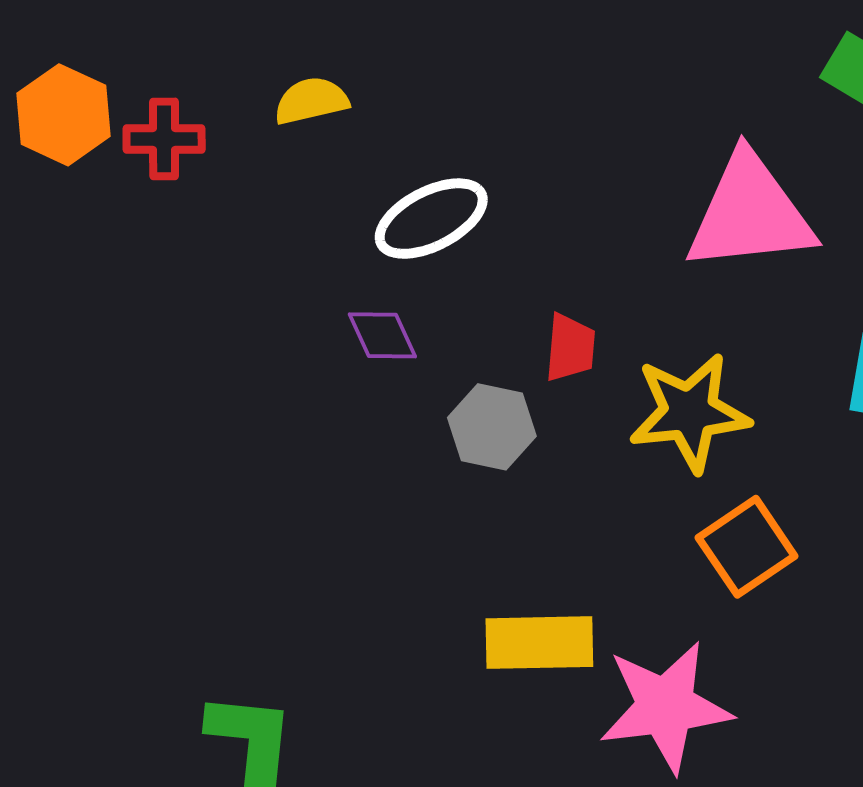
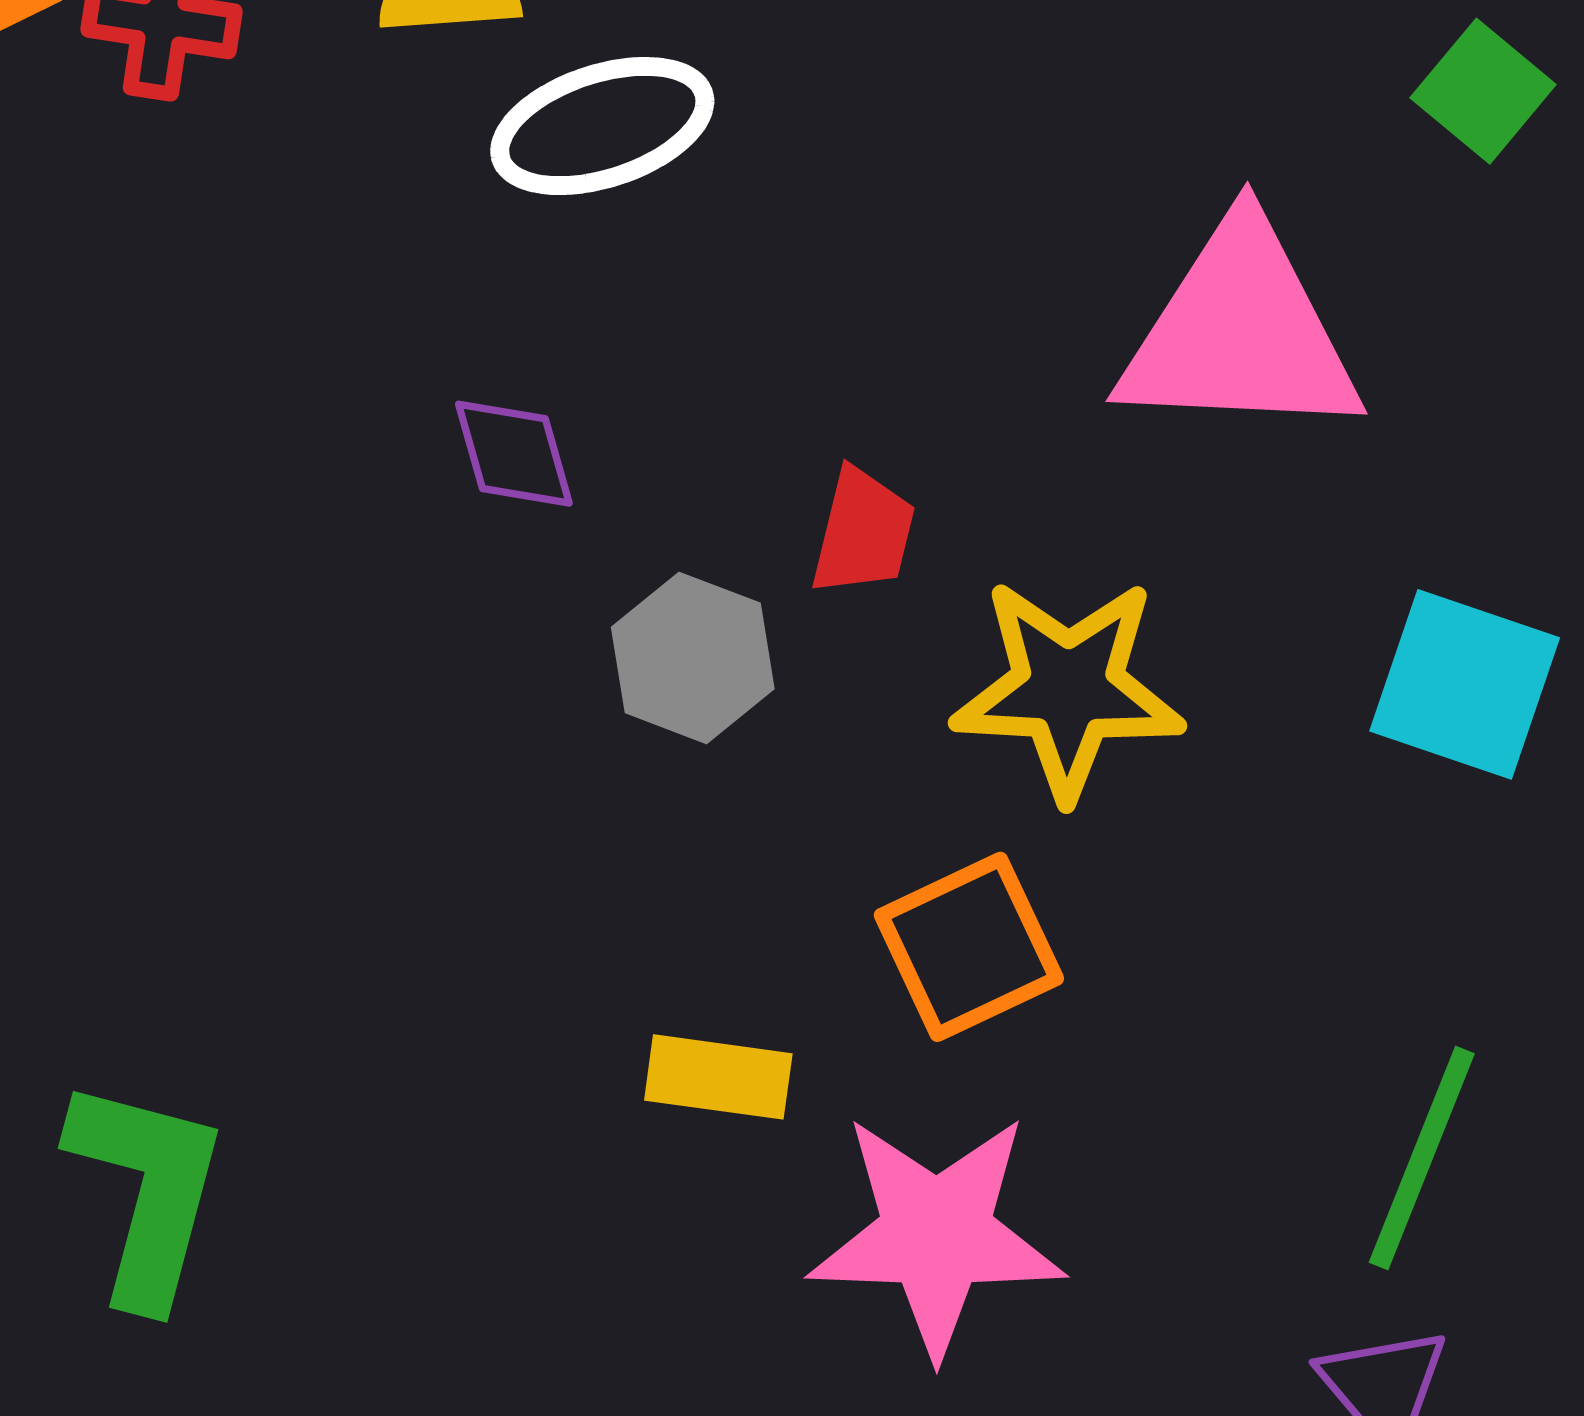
white ellipse: (431, 219) -> (602, 126), moved
orange square: (747, 547) -> (969, 947), moved
yellow rectangle: (539, 643) -> (718, 1077), size x0.7

